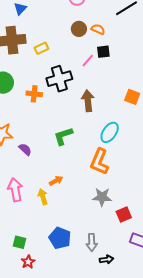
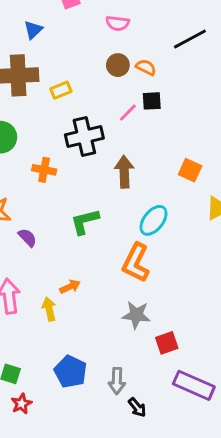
orange cross: (34, 94) -> (44, 170), moved
black arrow: (107, 259) -> (137, 407), turned 56

